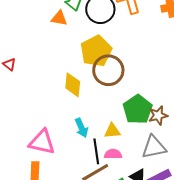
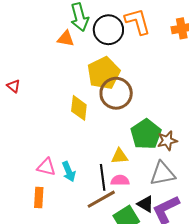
cyan arrow: (81, 128) -> (69, 172), moved
pink triangle: (42, 142) -> (46, 167), size x0.7

